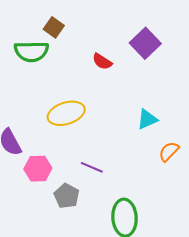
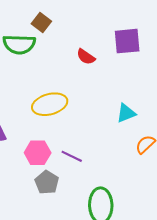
purple square: (145, 43) -> (127, 41), turned 36
pink hexagon: (38, 169) -> (38, 153), moved

